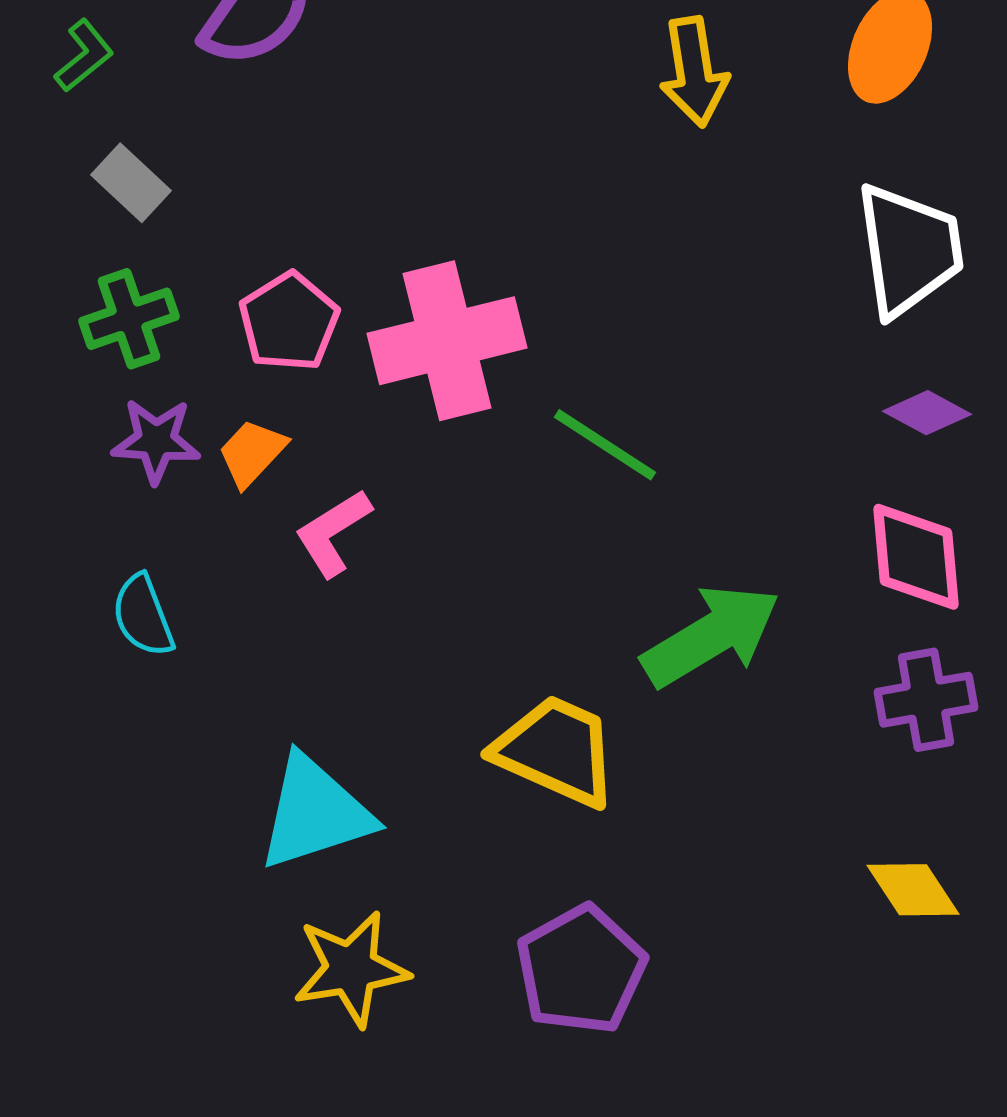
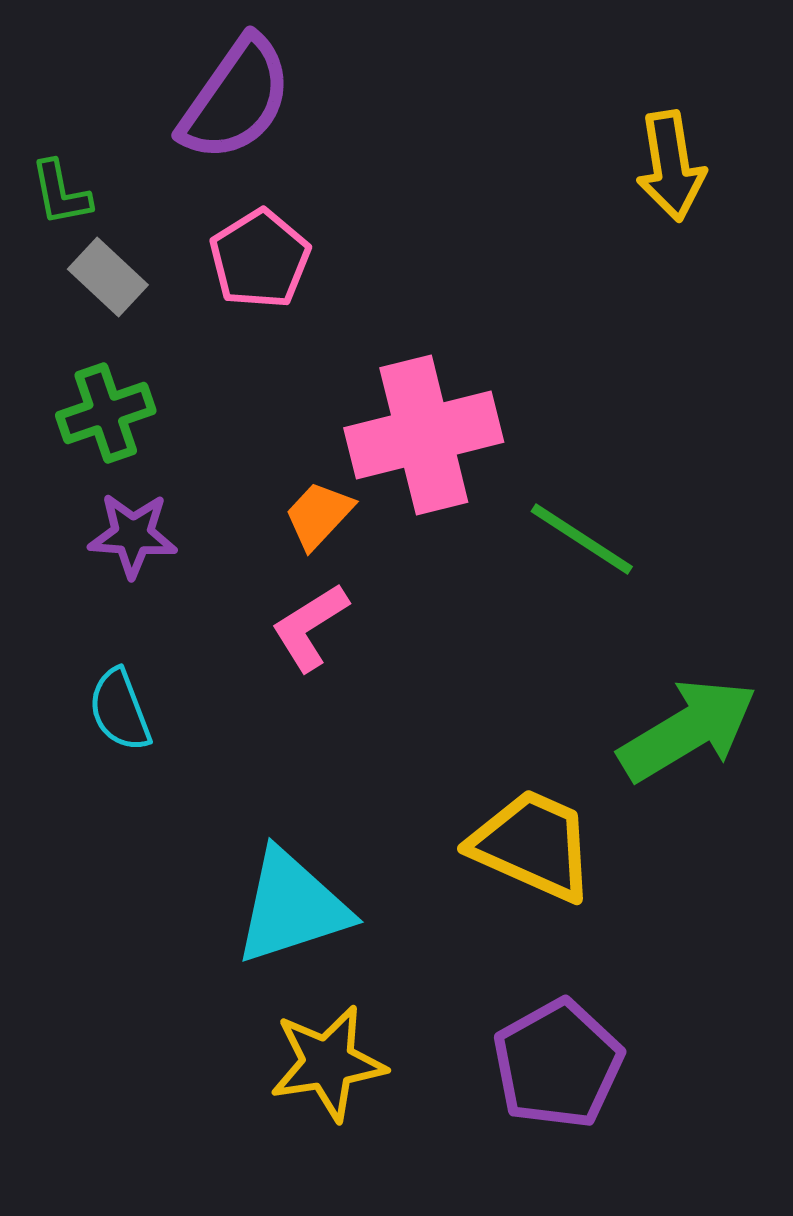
green L-shape: (84, 56) -> (61, 193), moved, turned 118
pink pentagon: (289, 322) -> (260, 259), moved
orange trapezoid: (252, 453) -> (319, 515), moved

